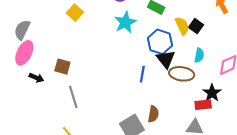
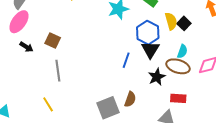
brown ellipse: (182, 74) -> (178, 66), moved
black star: (212, 93) -> (157, 77), moved

